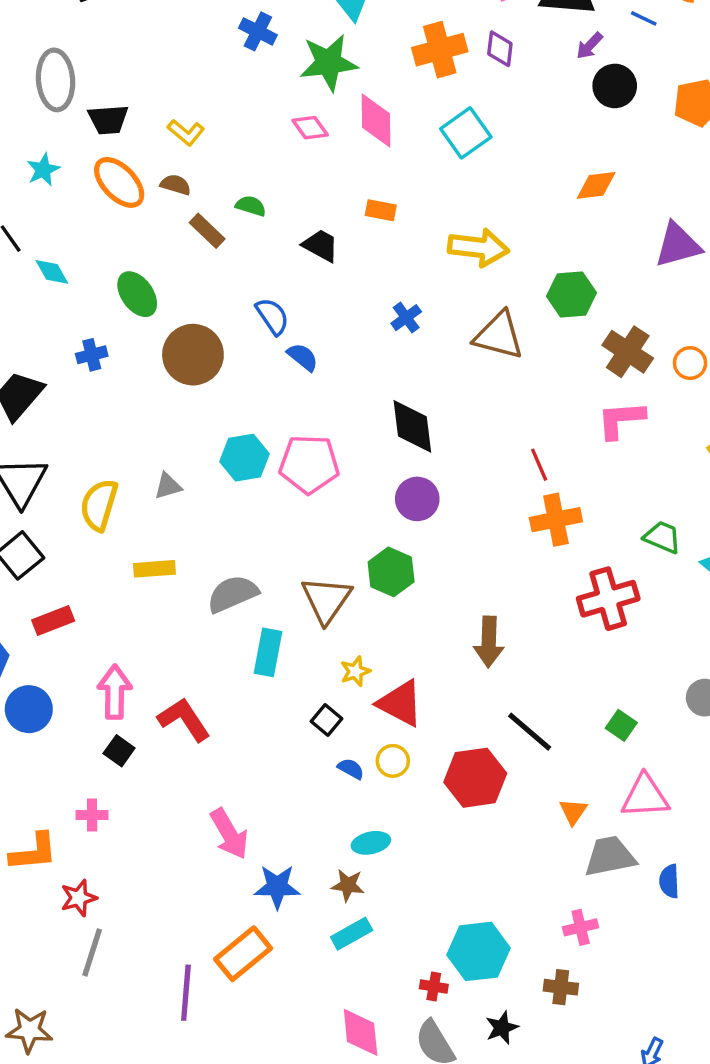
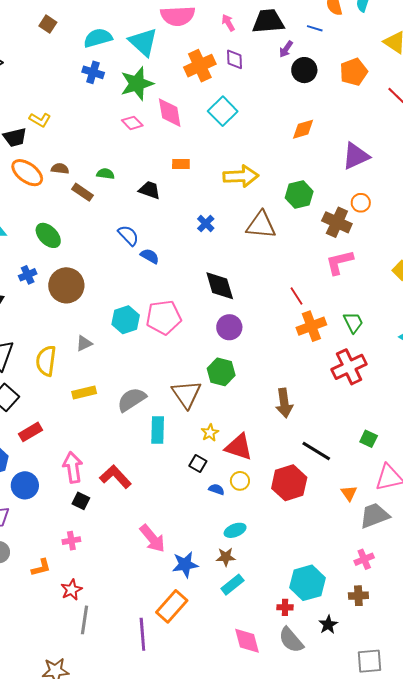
yellow L-shape: (186, 132) -> (40, 120), moved
brown circle: (193, 355) -> (66, 285), moved
orange circle: (690, 363) -> (361, 203), moved
green trapezoid: (662, 537) -> (353, 322), moved, turned 50
orange L-shape: (33, 852) -> (41, 568), size x0.7

